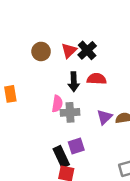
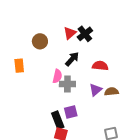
brown circle: (41, 51) -> (40, 41), moved
red semicircle: (97, 79) -> (100, 66), moved
black arrow: (74, 82) -> (72, 59), turned -140

